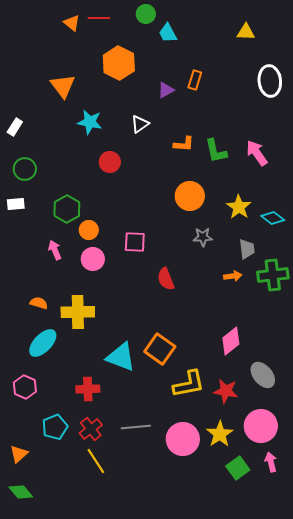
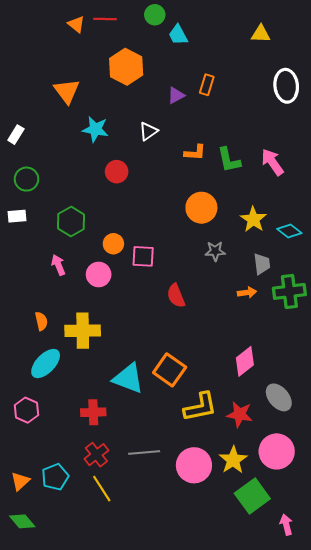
orange circle: (89, 230) -> (113, 244), moved
orange semicircle: (39, 303) -> (41, 321), turned 60
cyan pentagon: (55, 427) -> (55, 477), moved
pink arrow: (271, 462) -> (286, 525), moved
green square: (238, 468) -> (252, 496), size x1.4

